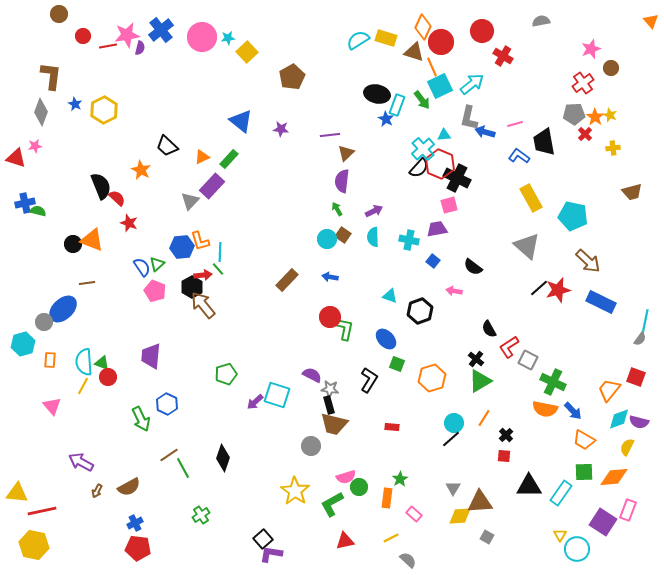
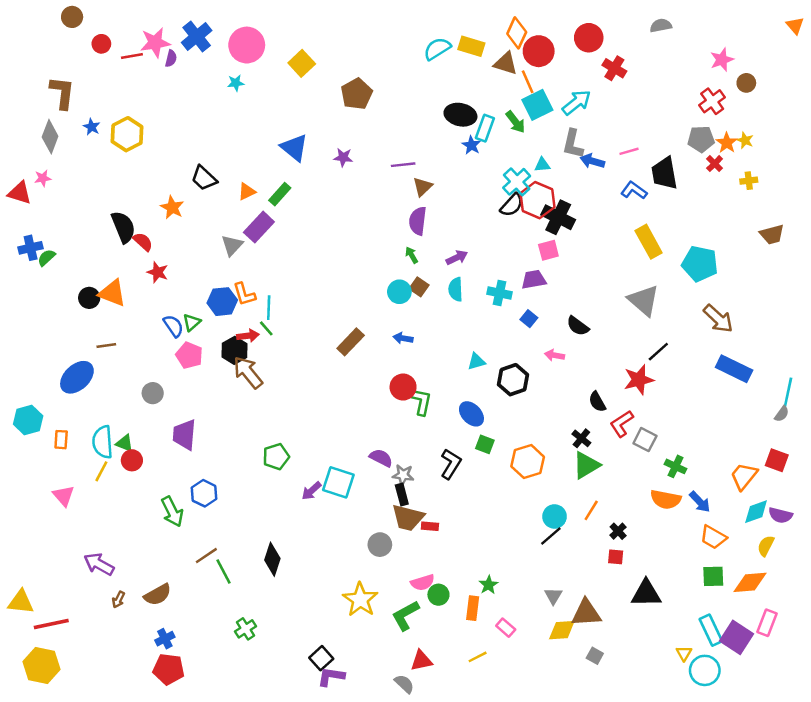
cyan star: (228, 38) -> (236, 83), moved
green semicircle: (38, 211) -> (46, 258), turned -56
red star: (558, 290) -> (639, 380), moved
cyan triangle: (390, 296) -> (476, 361), turned -35
gray circle: (44, 322) -> (153, 393), moved
green cross: (553, 382) -> (675, 466), size x0.7
red rectangle: (392, 427) -> (430, 526), moved
cyan rectangle: (561, 493) -> (711, 630), moved, turned -60
gray semicircle: (408, 560) -> (404, 684), moved

